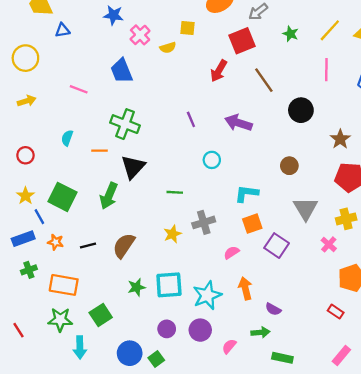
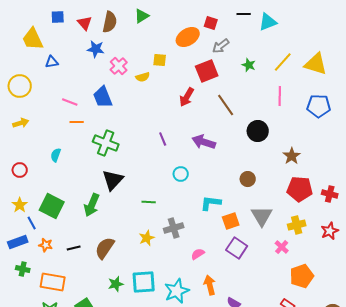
pink line: (79, 89) -> (70, 102), moved
orange line: (100, 151) -> (77, 122), moved
orange square: (252, 224) -> (231, 221), moved
green cross: (29, 270) -> (23, 269), turned 32

